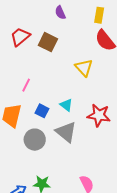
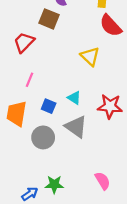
red trapezoid: (20, 37) -> (24, 42), moved
brown square: (48, 42) -> (49, 19), moved

